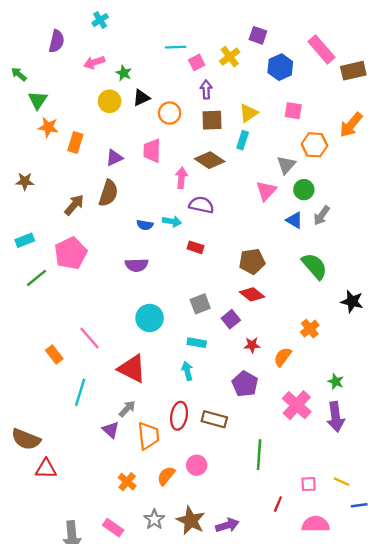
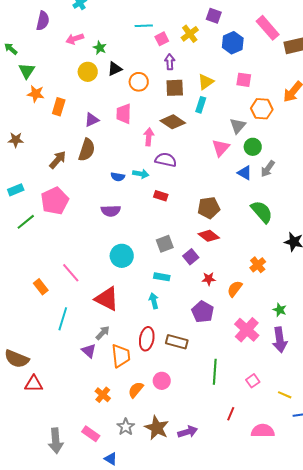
pink square: (309, 484) -> (253, 381), moved, turned -32

